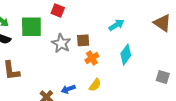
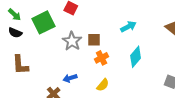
green square: (31, 27) -> (43, 22), turned -30
blue arrow: (68, 89) -> (70, 78), moved

